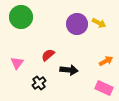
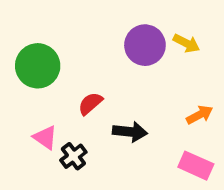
green circle: (21, 17) -> (38, 66), moved
pink triangle: (17, 63) -> (45, 137), moved, turned -32

